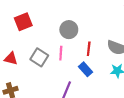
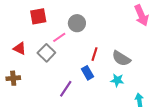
gray circle: (69, 30) -> (77, 23), moved
pink line: (61, 53) -> (59, 37), moved, turned 40

